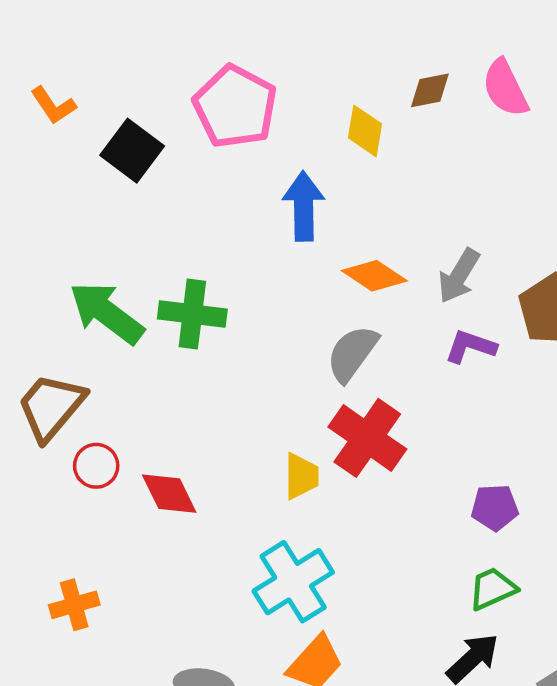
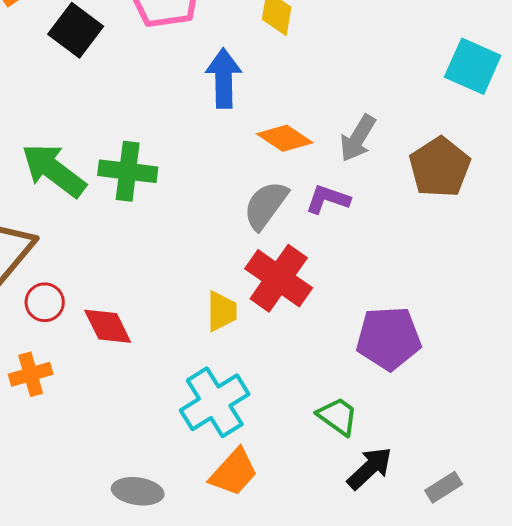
purple L-shape: (470, 346) -> (328, 199), moved
purple pentagon: (495, 508) -> (389, 338), size x1.6
green trapezoid: (492, 589) -> (338, 416), moved, turned 60
orange cross: (74, 605) -> (31, 374), moved

